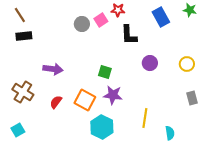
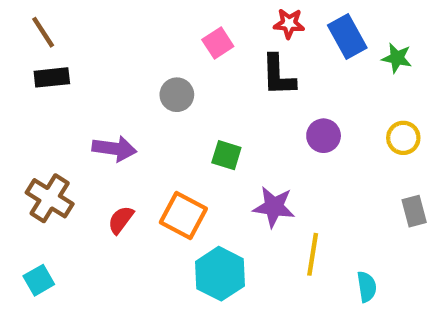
red star: (118, 10) -> (289, 24), moved
green star: (190, 10) -> (397, 58), moved
gray circle: (82, 24) -> (177, 95), moved
purple star: (113, 95) -> (274, 207), moved

